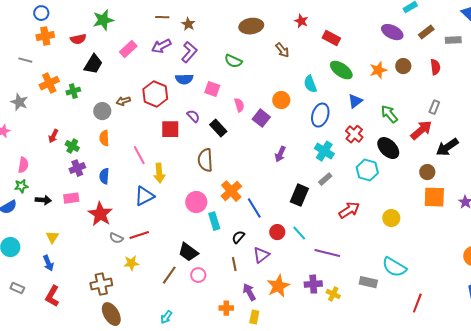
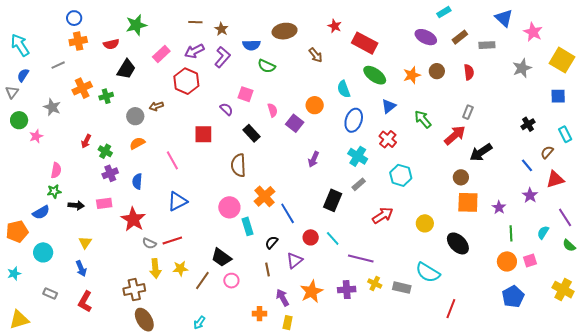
red rectangle: (331, 38) -> (365, 43), size x1.4
gray line: (25, 60) -> (58, 65), turned -40
blue semicircle: (184, 79) -> (251, 45), moved
red hexagon: (155, 94) -> (186, 81), moved
purple semicircle: (193, 116) -> (226, 109), moved
orange semicircle: (104, 138) -> (137, 143), turned 63
black ellipse: (388, 148) -> (458, 243), moved
yellow arrow: (159, 173) -> (155, 269), moved
yellow star: (131, 263) -> (180, 269), moved
yellow cross: (333, 294) -> (375, 284), moved

